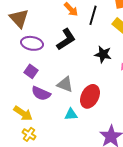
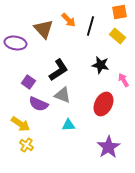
brown triangle: (19, 18) -> (43, 29), moved
black L-shape: (66, 39) -> (58, 70), moved
purple ellipse: (32, 43) -> (15, 43), moved
red ellipse: (90, 96) -> (103, 104), moved

